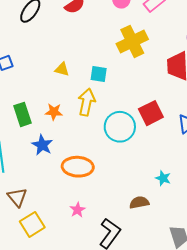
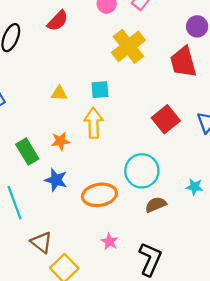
cyan circle: (120, 127) -> (142, 171), moved
brown semicircle: (139, 202) -> (156, 205), moved

